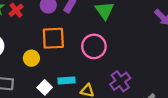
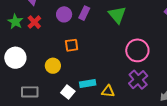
orange square: (53, 38) -> (72, 45), size x0.6
pink circle: (94, 46) -> (137, 50), moved

